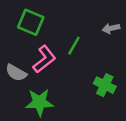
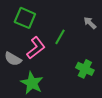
gray arrow: (111, 28) -> (90, 23), turned 56
green star: (39, 102) -> (32, 83), turned 30

